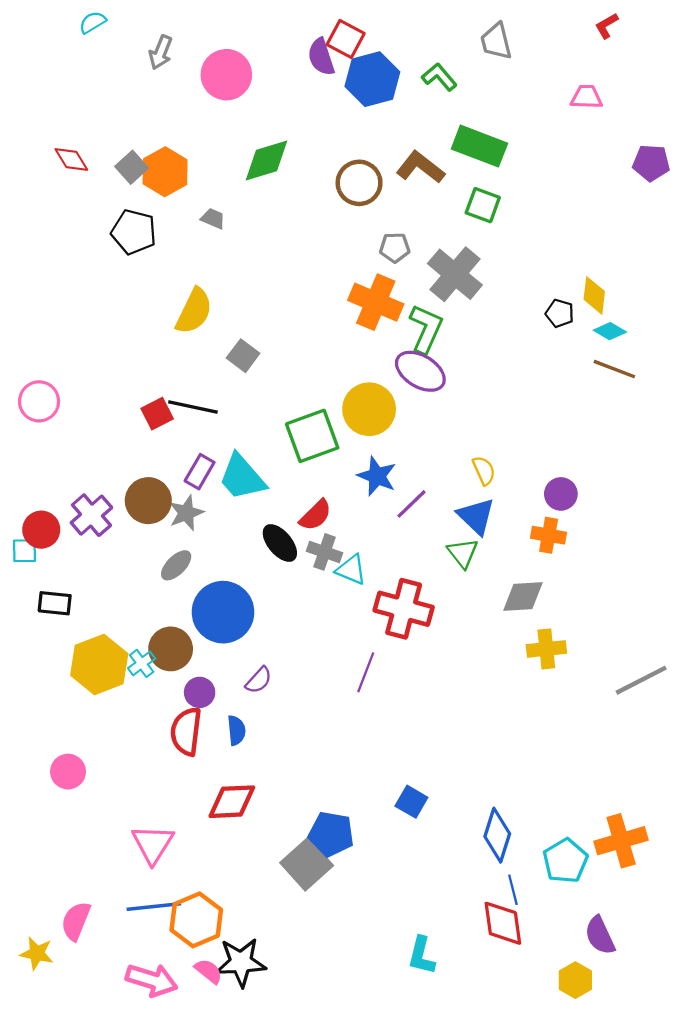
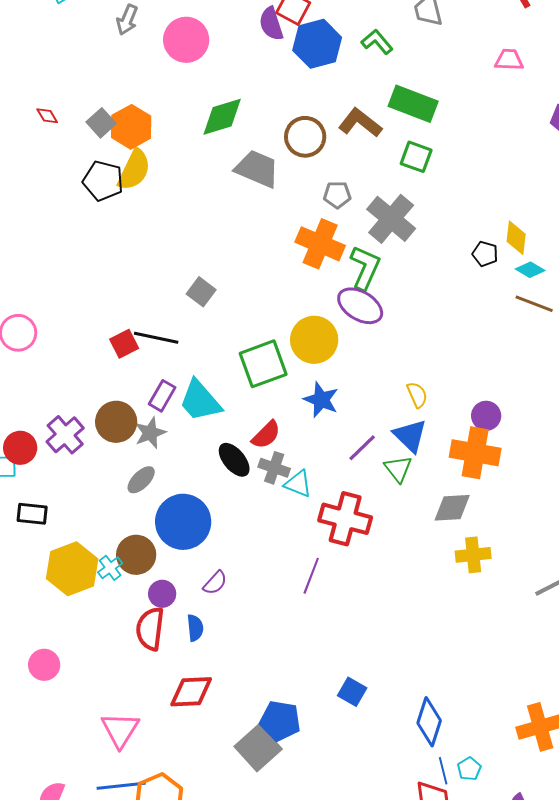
red diamond: (71, 159) -> (47, 116), size x0.7
gray trapezoid: (213, 219) -> (257, 169), moved, size x2.0
yellow semicircle: (194, 311) -> (134, 170), moved
purple line: (411, 504) -> (362, 448), moved
orange cross: (549, 535) -> (475, 453), size x1.6
cyan pentagon: (565, 861) -> (469, 769), moved, size x0.6

